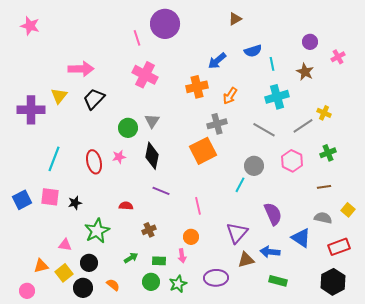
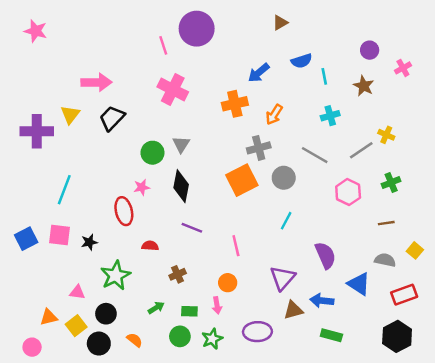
cyan cross: (277, 97) -> (330, 116), size x0.7
red ellipse: (94, 162) -> (124, 211), moved
gray circle: (254, 166) -> (284, 178), moved

